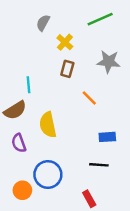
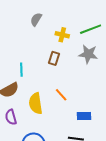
green line: (100, 19) -> (91, 29), moved
yellow cross: (65, 42) -> (62, 35), moved, turned -32
orange line: (89, 98) -> (61, 95), moved

